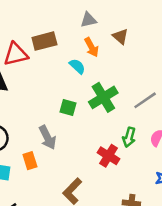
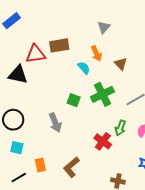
gray triangle: (88, 20) -> (104, 27), moved, turned -40
brown triangle: (120, 36) -> (121, 64), moved
orange rectangle: (30, 161) -> (40, 165), moved

